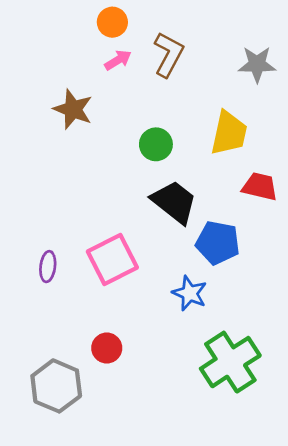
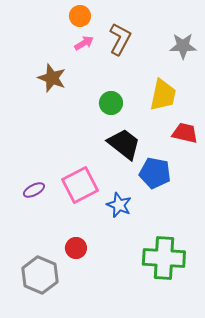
purple ellipse: (48, 267) -> (34, 190), turned 55
blue star: (190, 293) -> (119, 205), moved
green cross: (230, 362) -> (164, 258), turned 36

